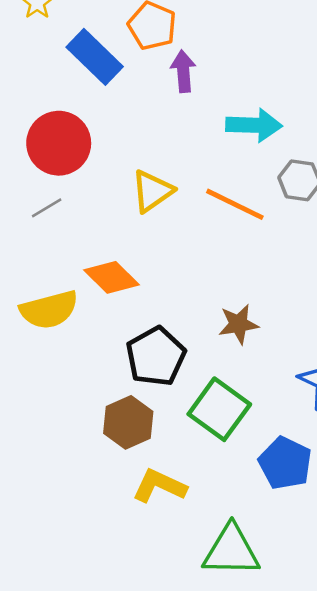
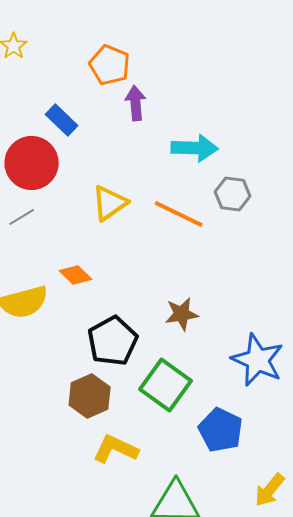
blue rectangle: (95, 57) -> (62, 120), moved, size x0.7
orange diamond: (111, 277) -> (76, 275), size x0.7

